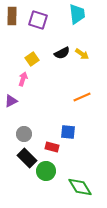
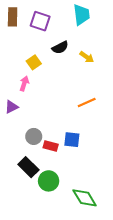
black semicircle: (62, 53) -> (60, 48), moved
gray circle: (24, 134) -> (34, 136), moved
red rectangle: (52, 147) -> (51, 146), moved

